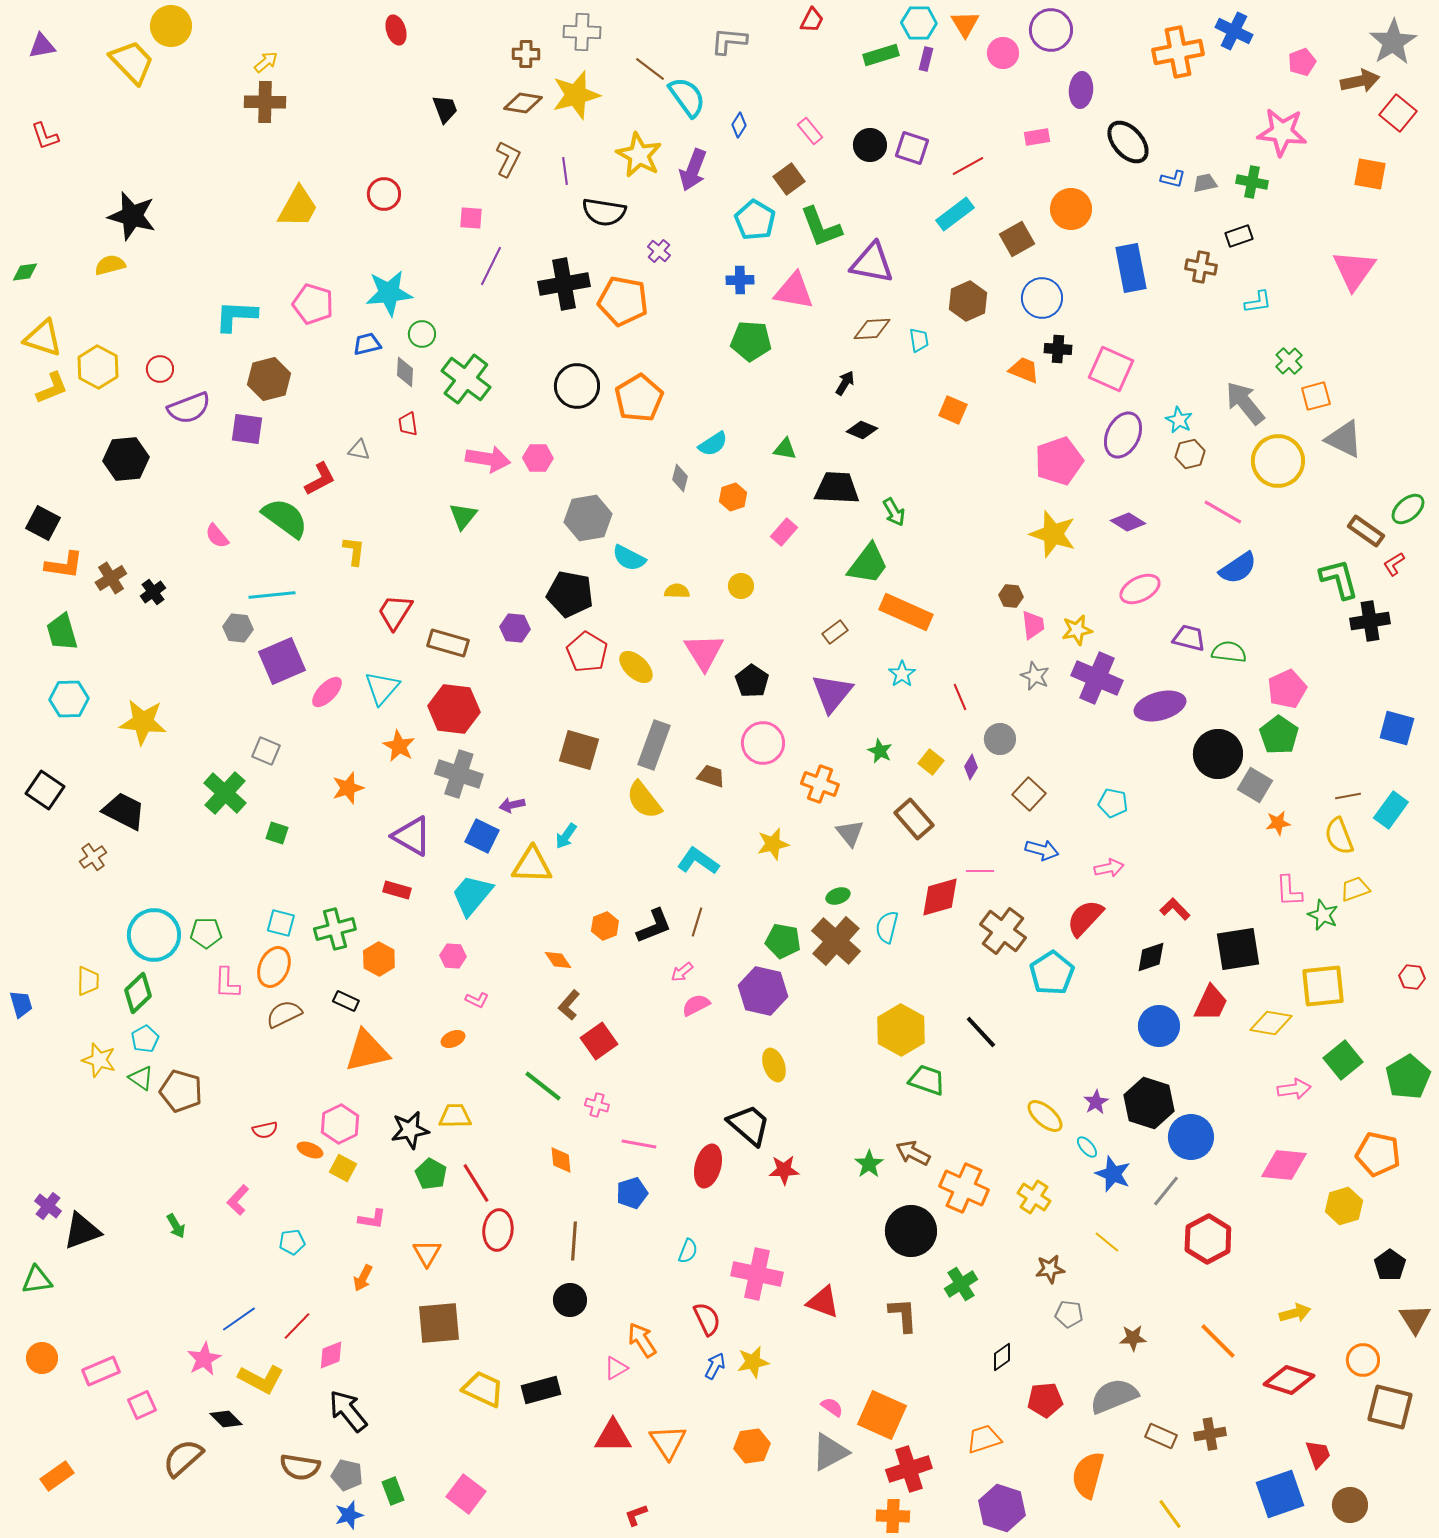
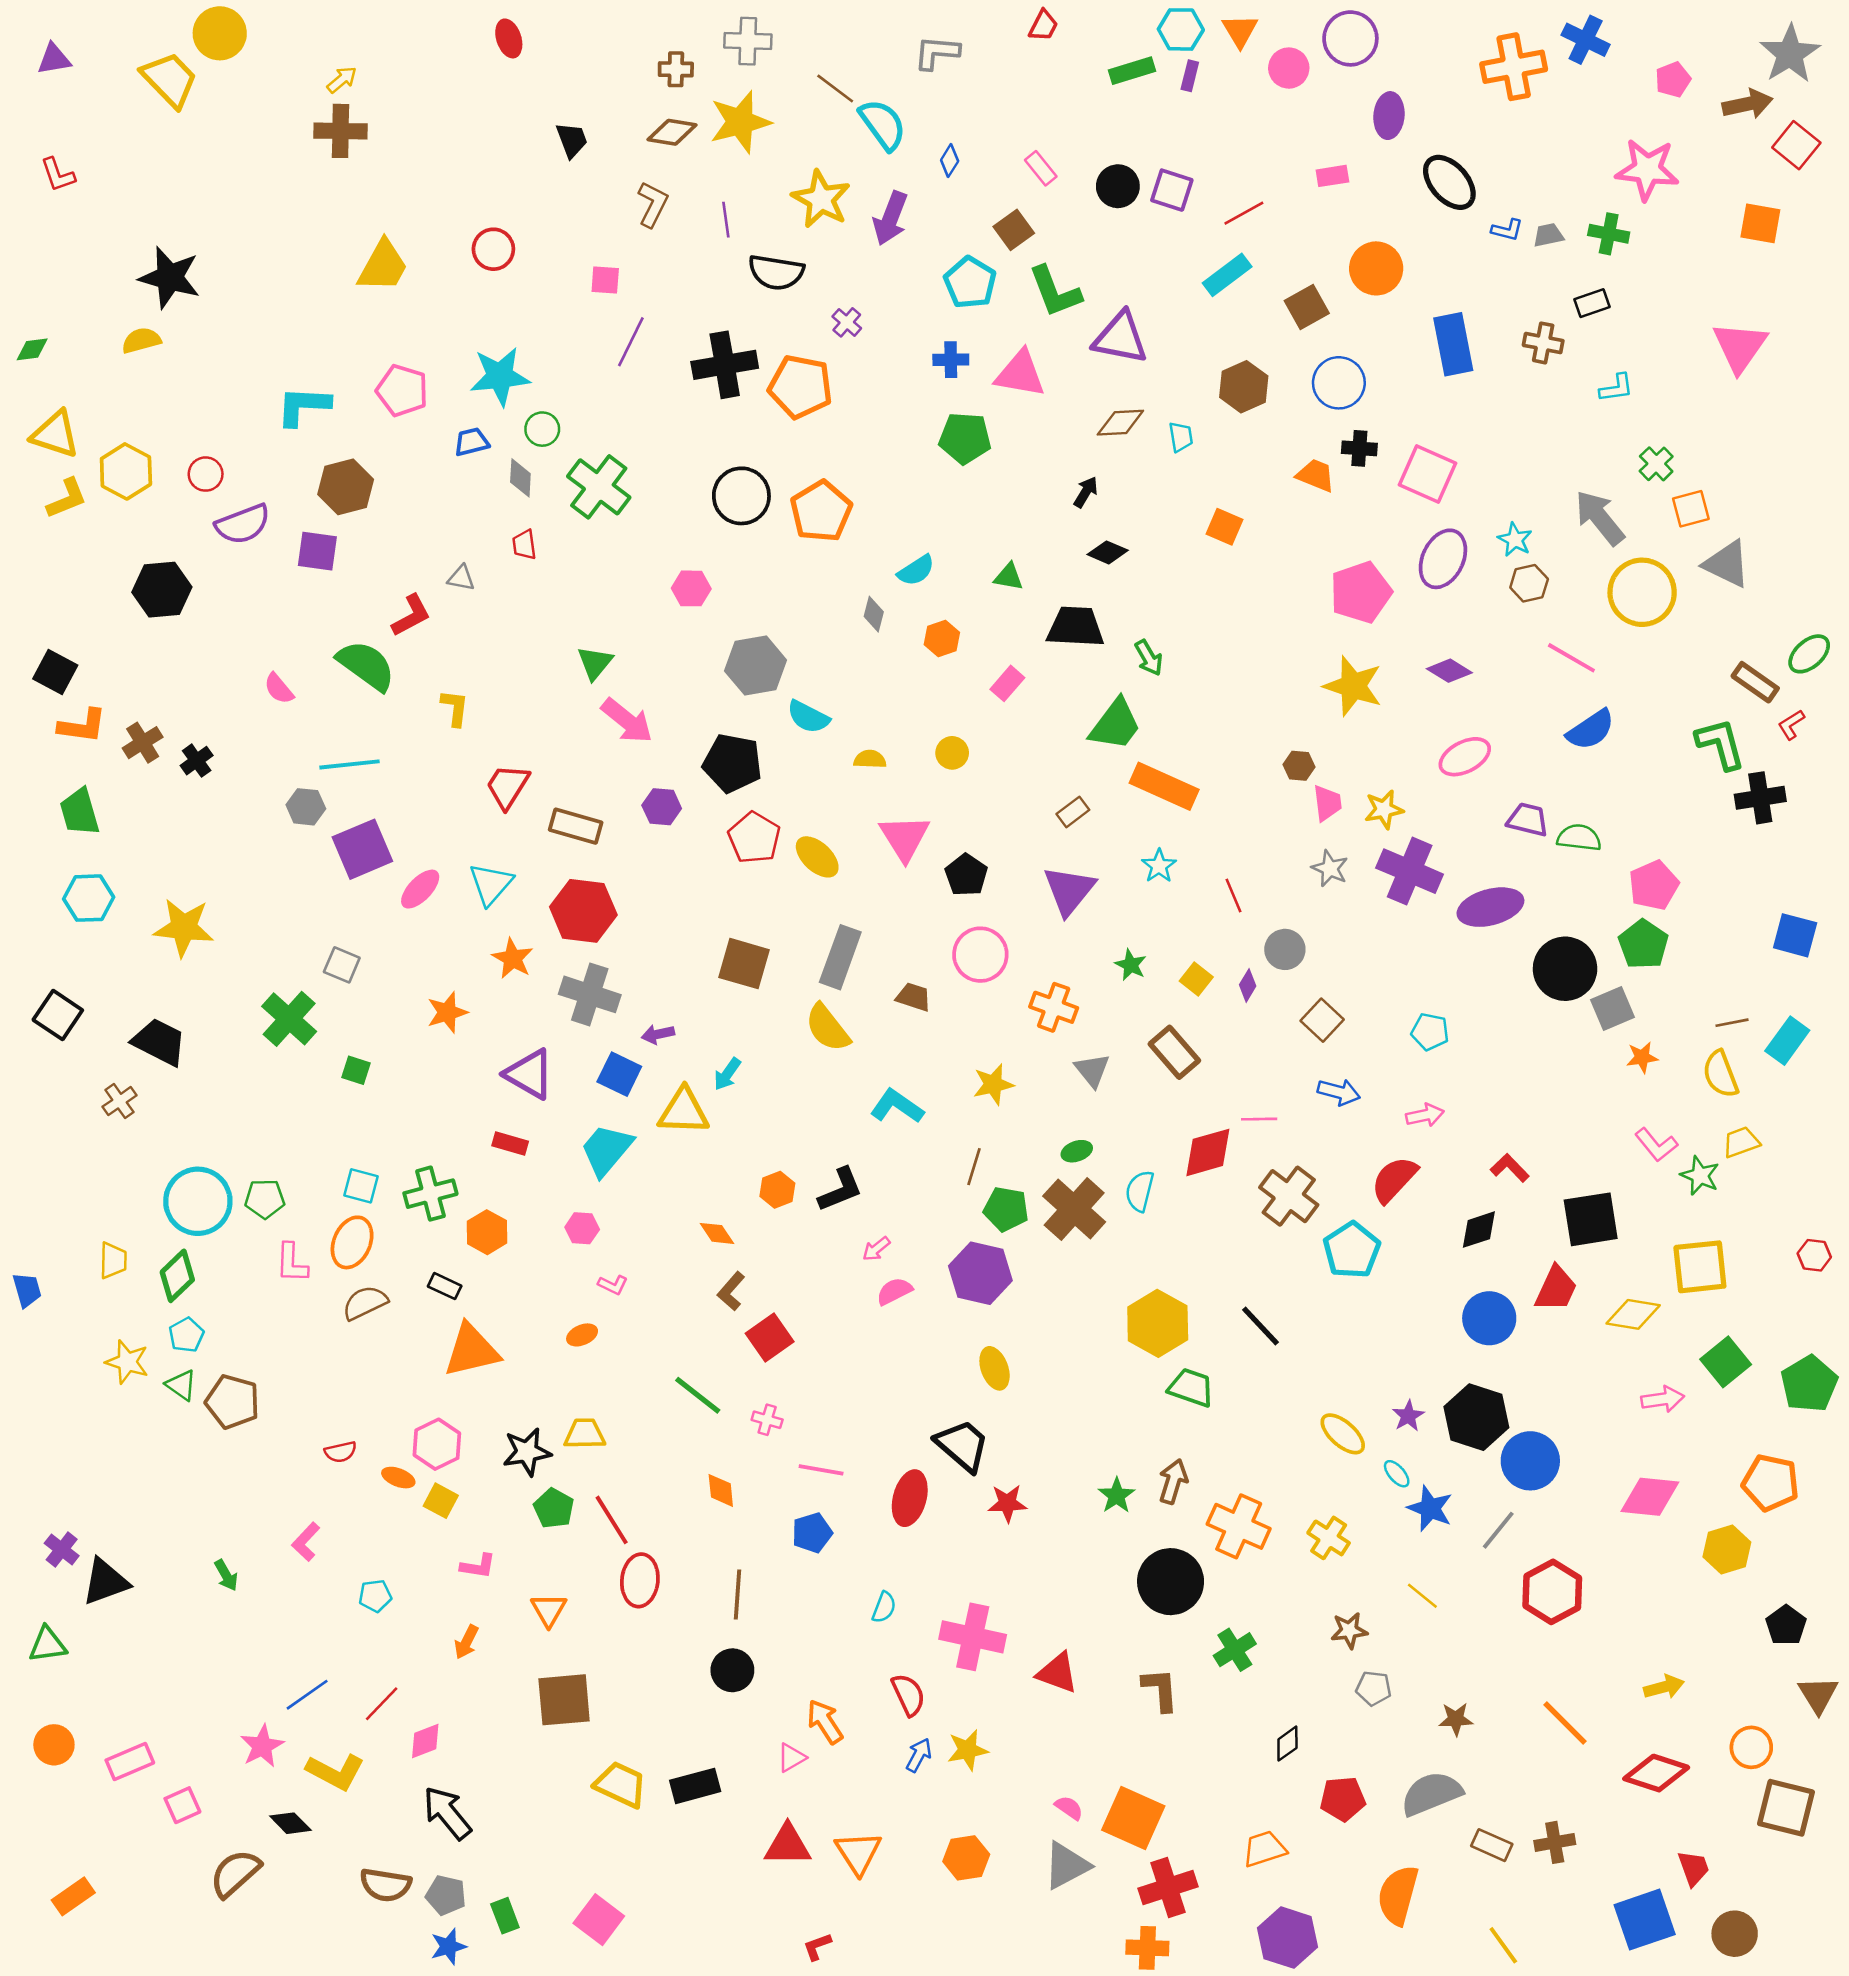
pink arrow: (488, 459) -> (627, 721), moved, turned 30
gray square: (1255, 785) -> (1613, 1009), turned 36
pink L-shape: (1289, 891) -> (1656, 1145), turned -36
brown line: (697, 922) -> (974, 1167), moved
brown arrow: (913, 1153) -> (1173, 1481), turned 80

